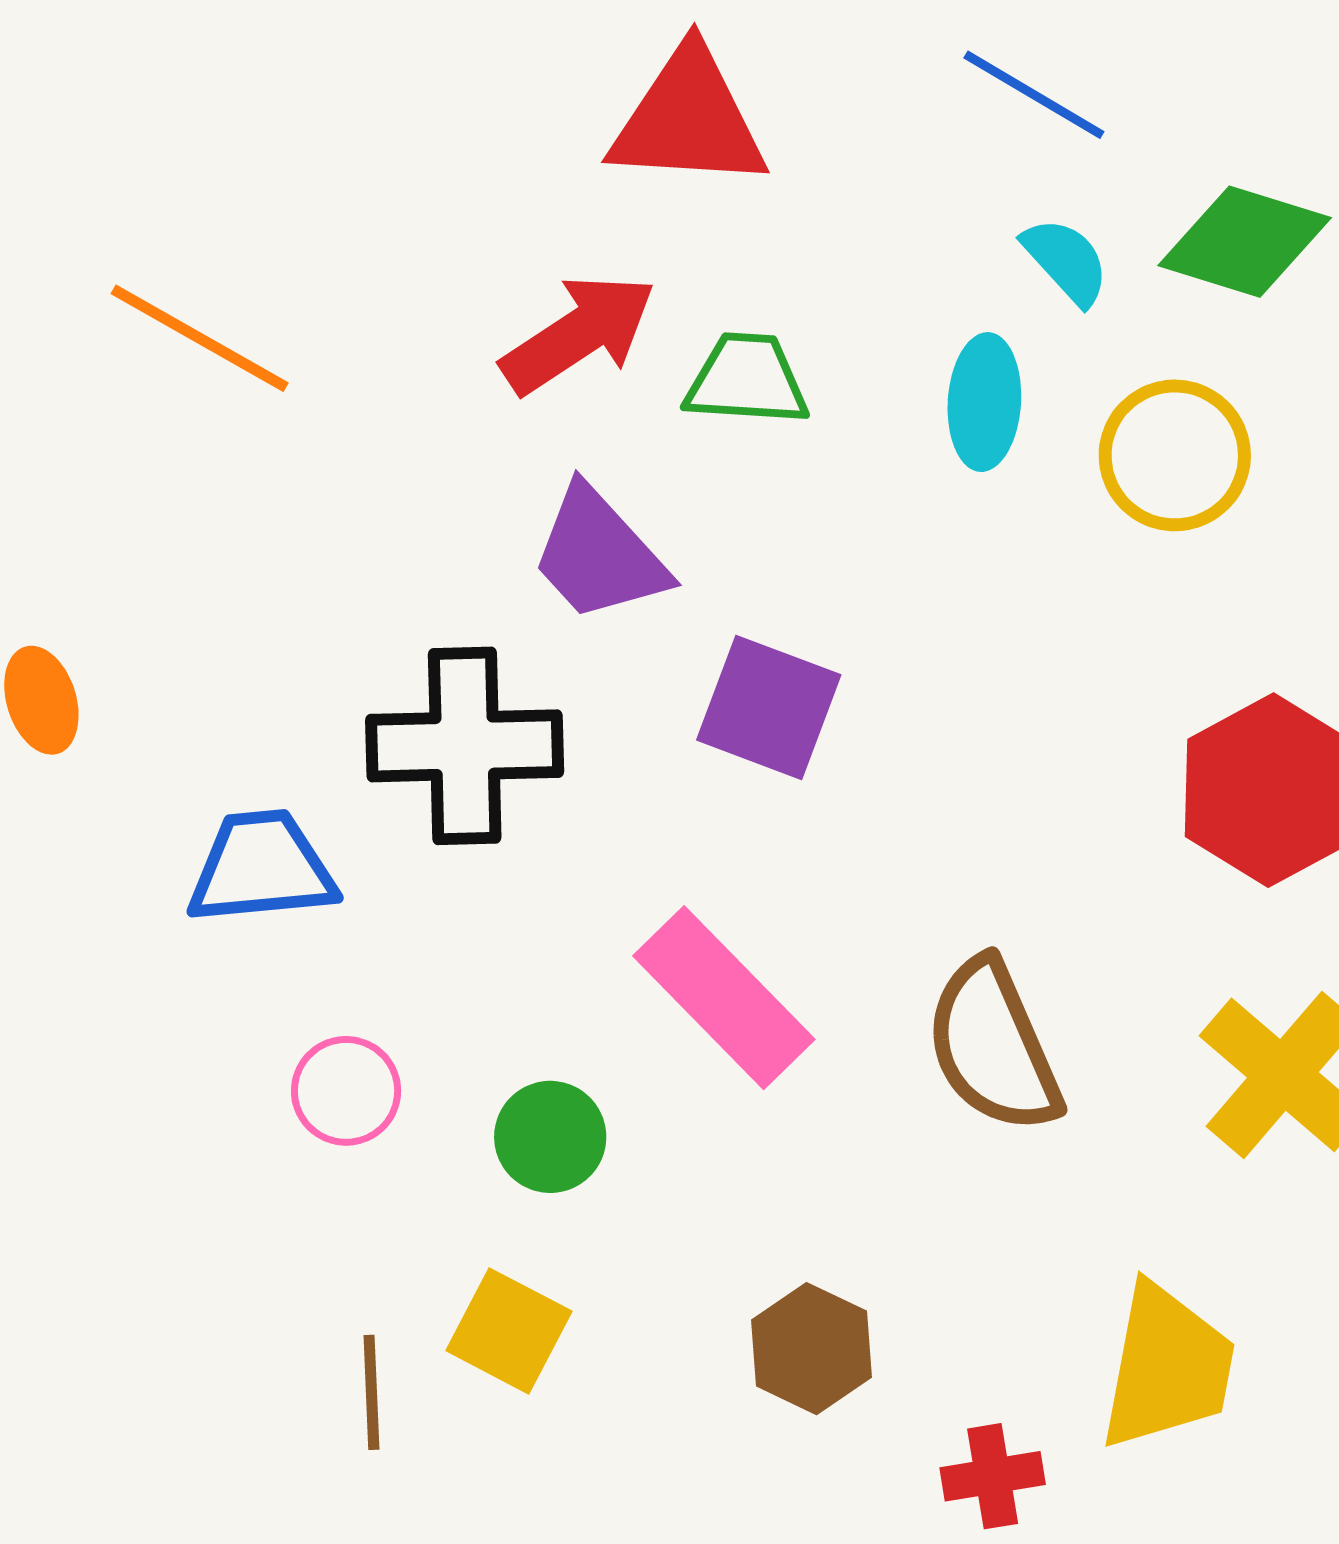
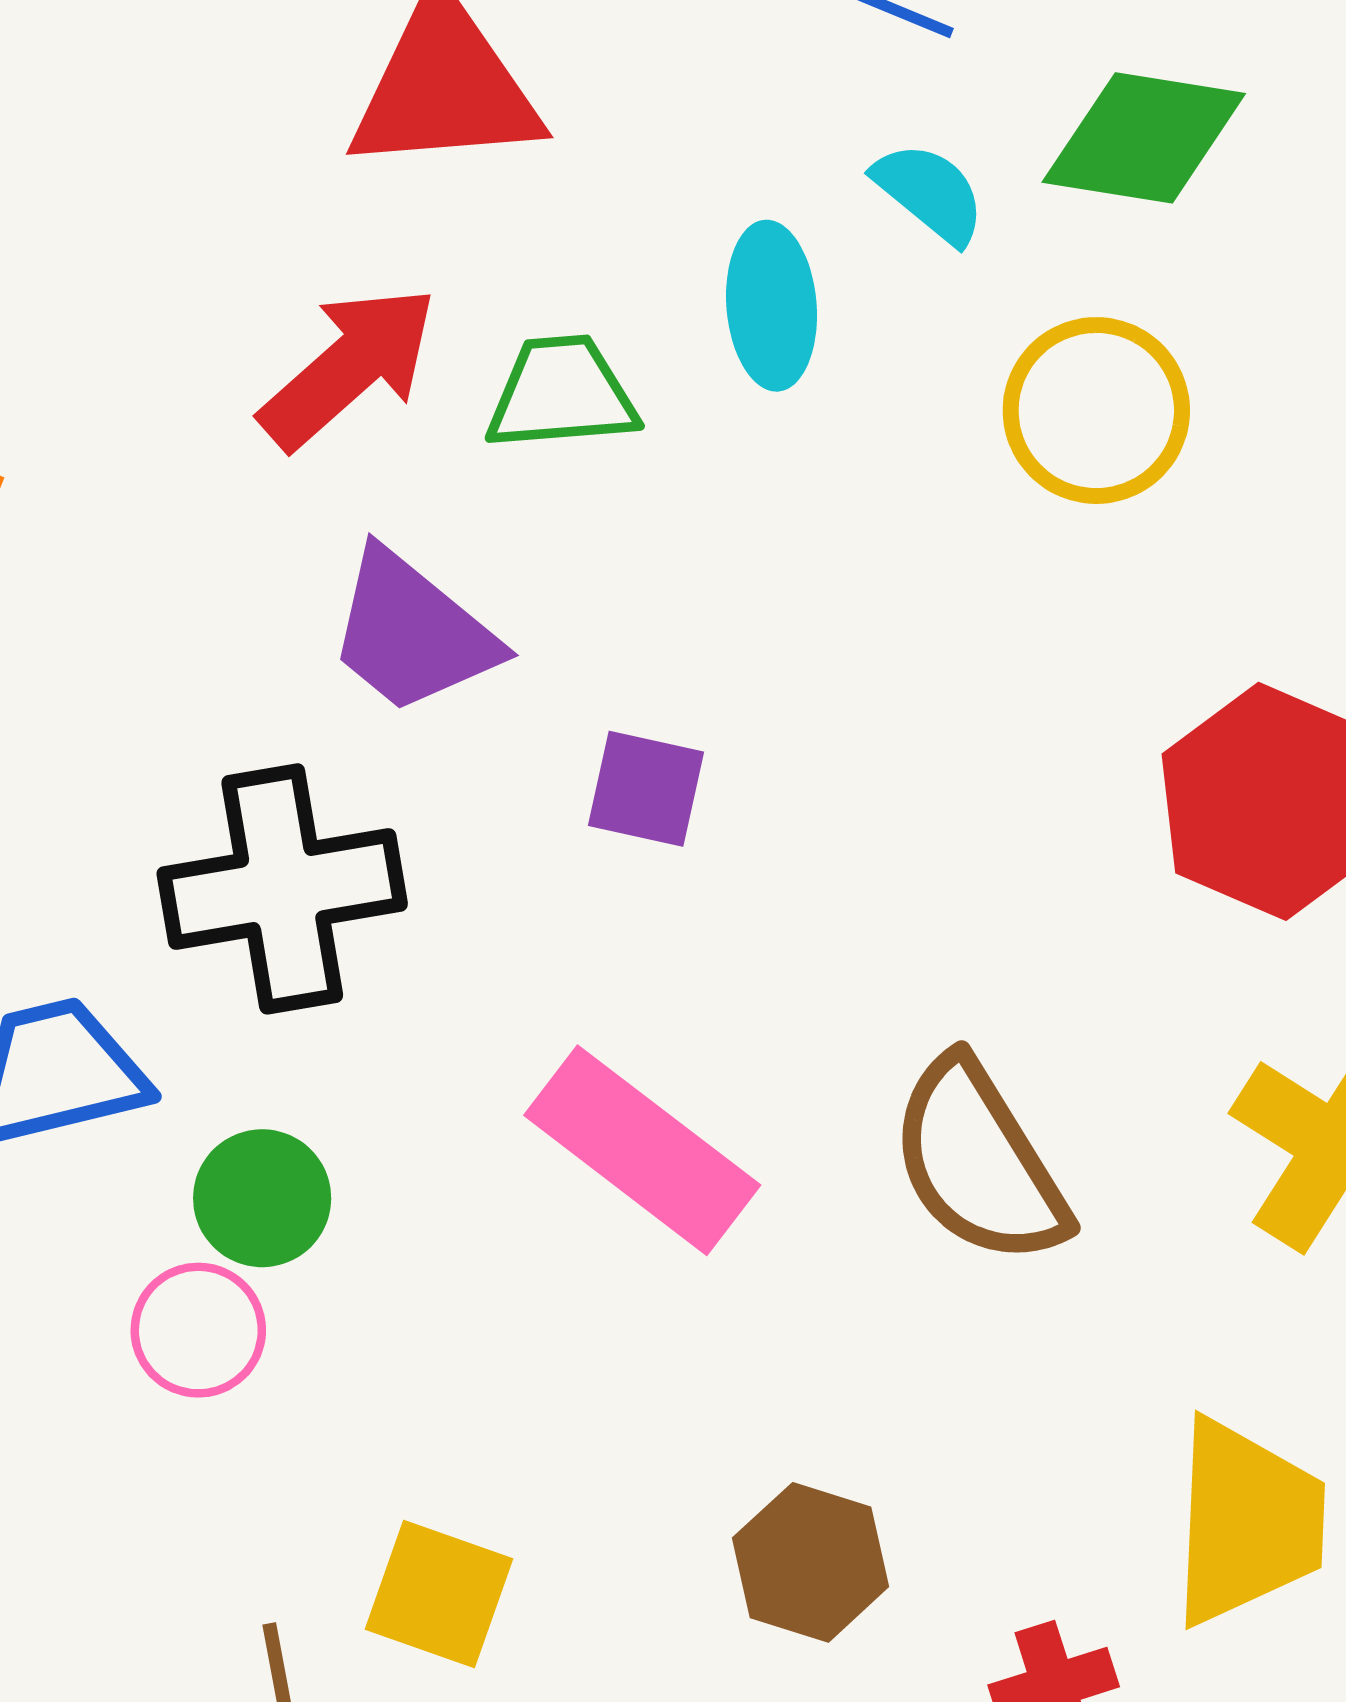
cyan ellipse: (984, 402) -> (772, 306), moved
purple square: (769, 707) -> (646, 789), size x0.7
green circle: (550, 1137) -> (262, 1198), moved

